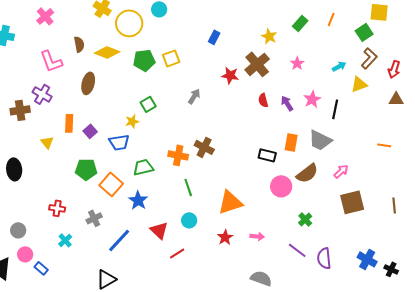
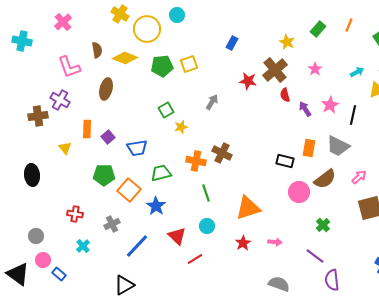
red semicircle: (263, 100) -> (285, 95), moved
yellow star: (132, 121) -> (181, 127), moved
purple semicircle: (324, 258) -> (332, 280), moved

